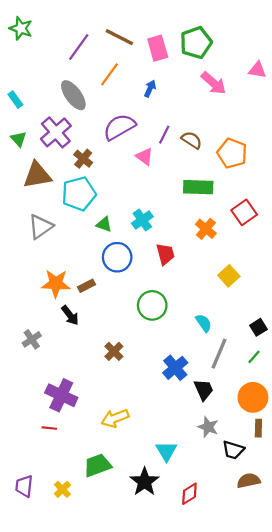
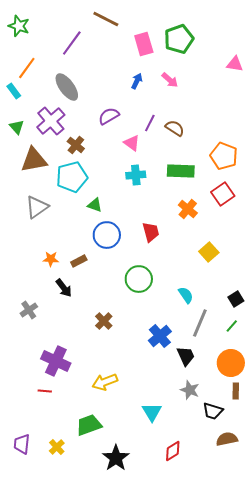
brown line: (119, 37) -> (106, 19), moved
orange line: (110, 74) -> (27, 68), moved
pink arrow: (214, 83) -> (170, 80), moved, size x0.7
purple semicircle: (119, 127) -> (109, 116), size x0.7
orange pentagon: (232, 153) -> (224, 156), moved
cyan cross: (142, 220) -> (136, 175), moved, turned 30
orange star: (56, 284) -> (51, 259), size x0.6
black star: (145, 482) -> (116, 458), moved

